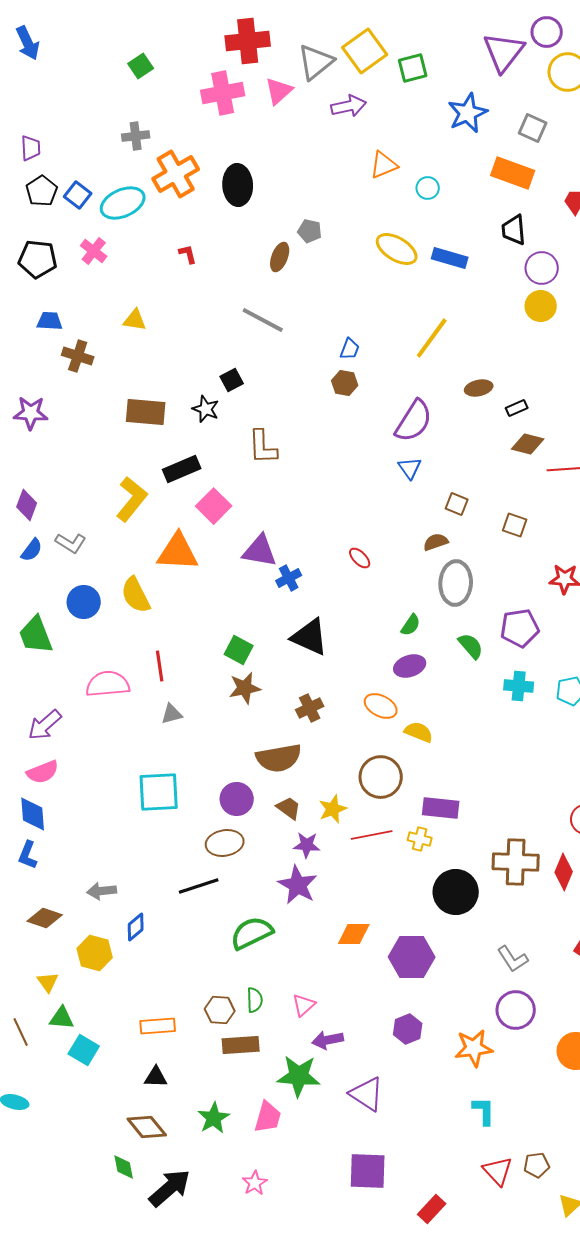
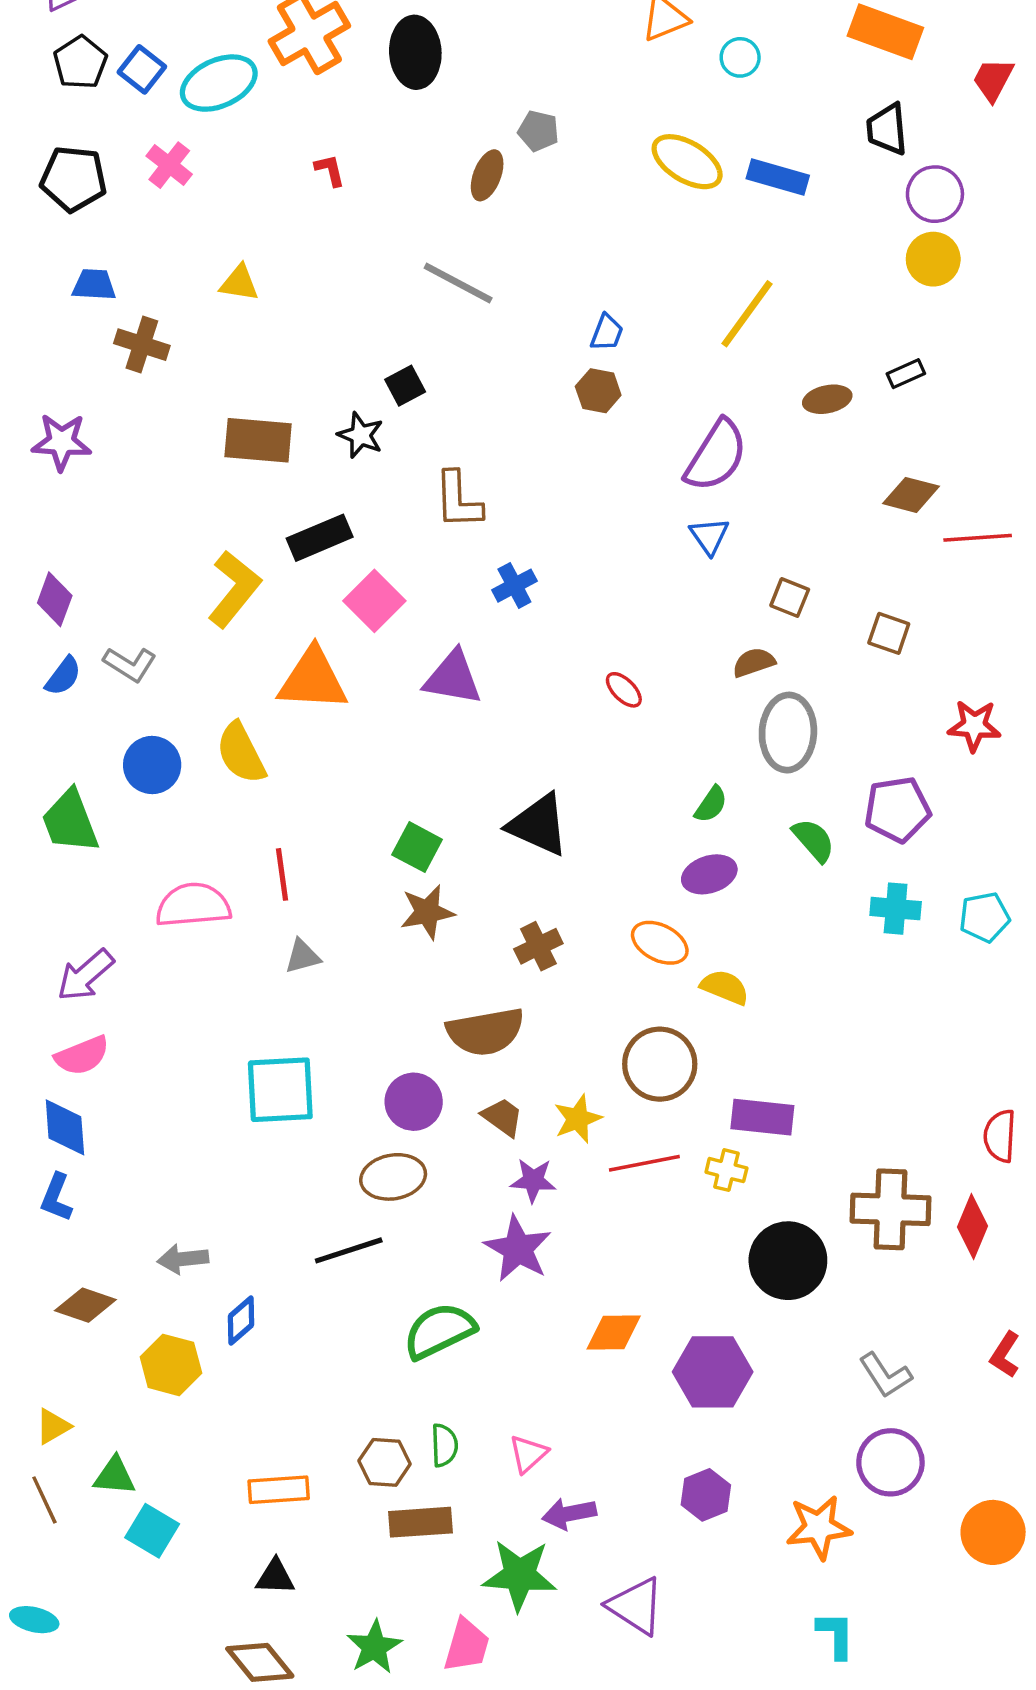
black rectangle: (517, 408) -> (906, 374), moved
blue cross: (289, 578) -> (514, 586), moved
yellow triangle: (48, 982) -> (53, 1426), moved, turned 35

